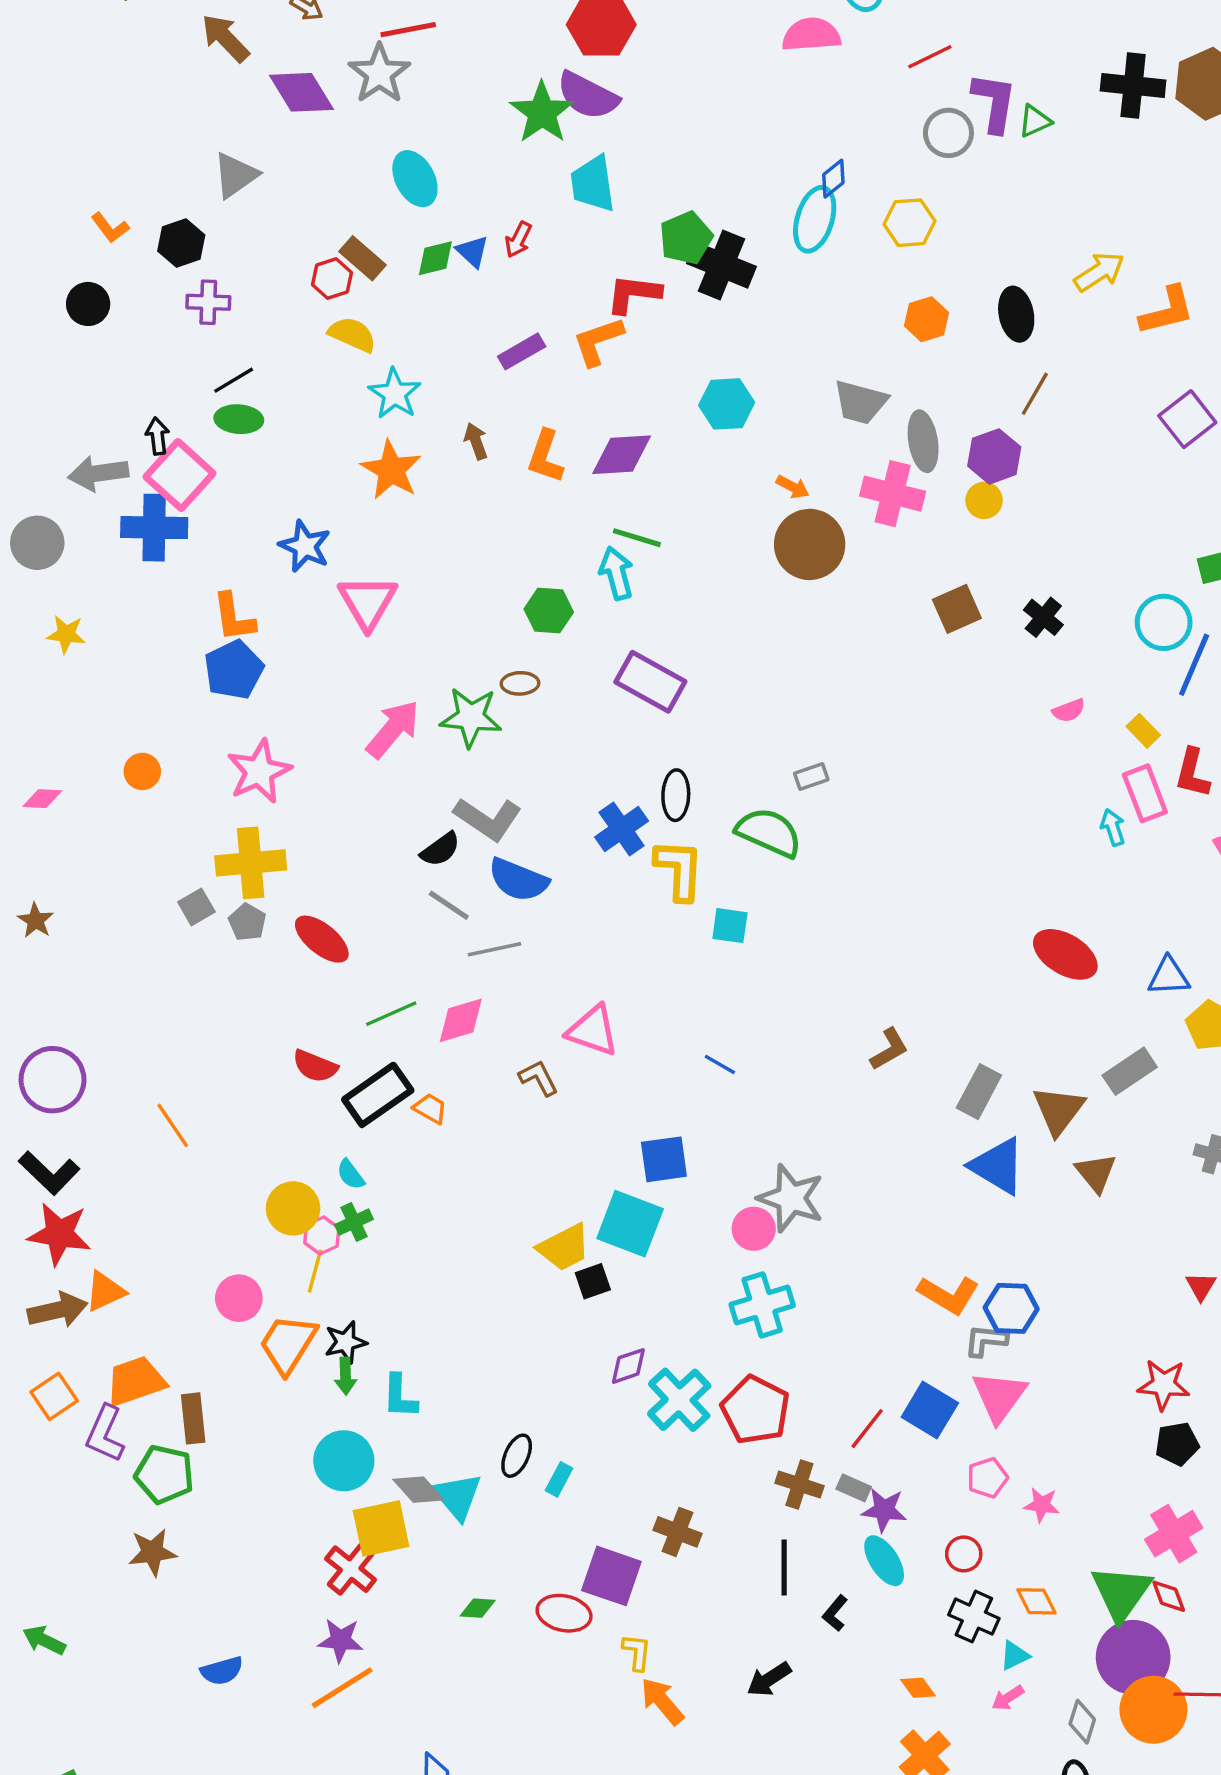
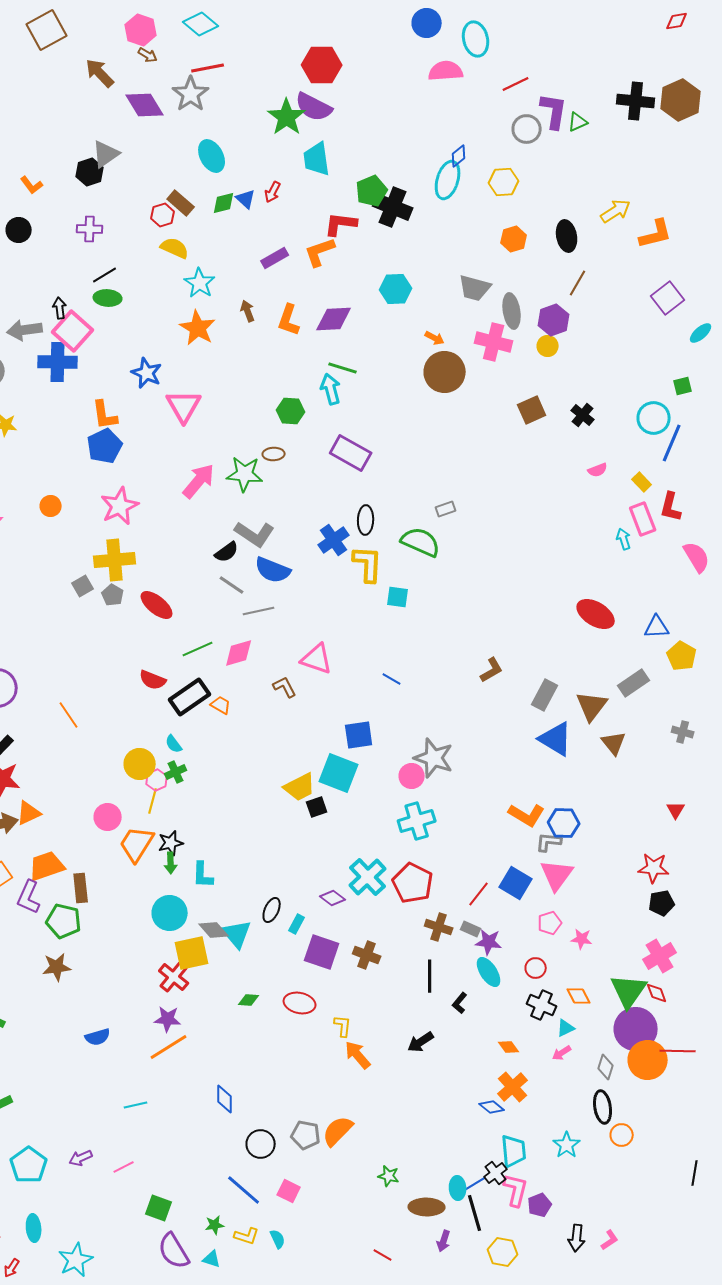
black hexagon: (181, 243) -> (90, 172), moved
purple diamond: (628, 1366) -> (333, 898), moved, turned 55
purple square: (611, 1576) -> (322, 952), moved

